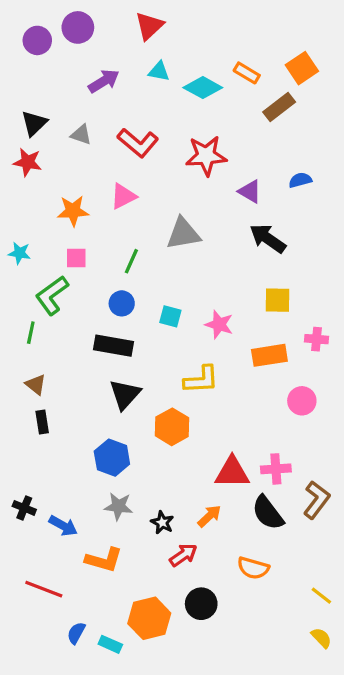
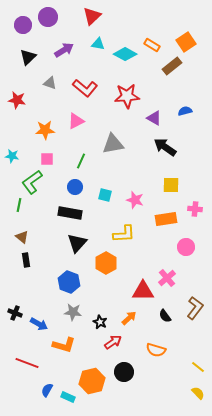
black triangle: (34, 123) -> (28, 57), moved
pink cross: (276, 469) -> (167, 278), moved, turned -36
black semicircle: (268, 513) -> (165, 316), size x0.6

